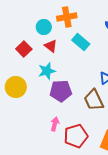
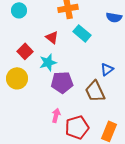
cyan circle: (44, 27) -> (19, 10), moved
red square: (24, 49) -> (25, 51), moved

